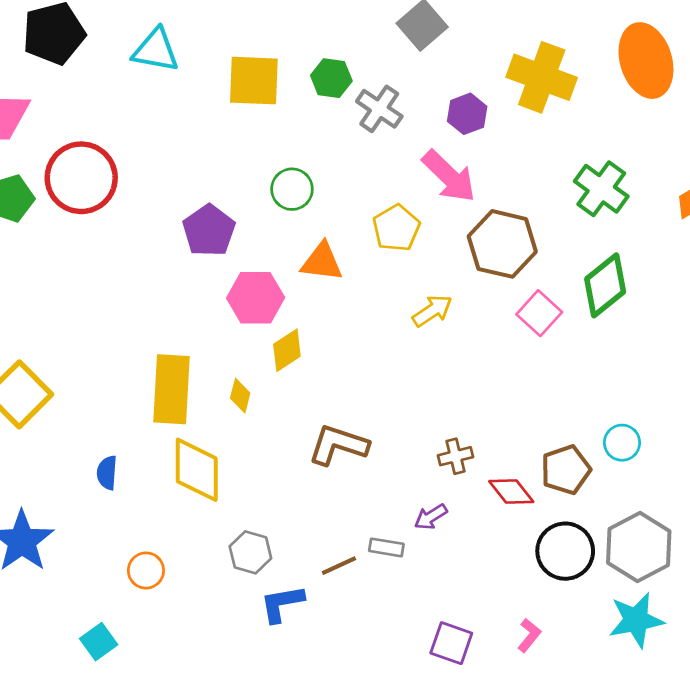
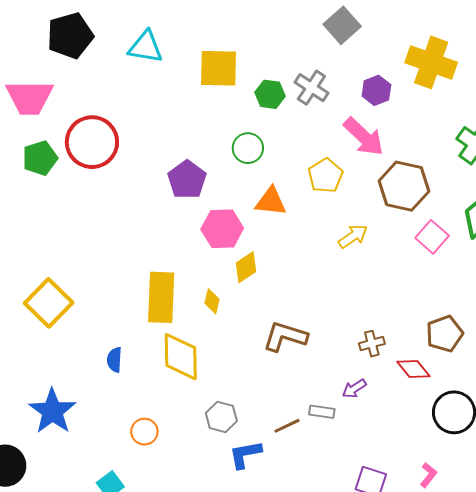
green hexagon: (331, 78) -> (270, 94), moved
brown pentagon: (566, 470) -> (445, 334), moved

